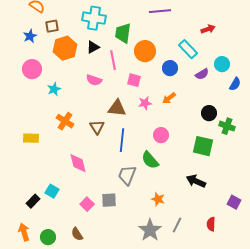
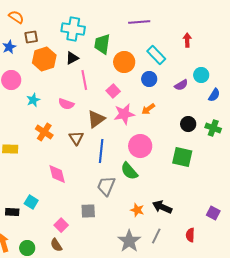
red arrow: (208, 29) -> (187, 40), turned -72
cyan rectangle: (188, 49) -> (156, 55), moved
pink line: (113, 60) -> (84, 80), moved
pink semicircle: (94, 80) -> (66, 104), moved
pink square: (134, 80) -> (113, 91), turned 32
pink star: (145, 103) -> (124, 114), size x1.5
brown triangle: (117, 108) -> (96, 119), turned -42
green cross: (227, 126) -> (213, 128), moved
pink circle: (161, 135) -> (140, 146), size x1.5
black arrow: (196, 181) -> (162, 207), moved
black rectangle: (33, 201) -> (12, 212), turned 48
pink square: (87, 204) -> (61, 225), moved

